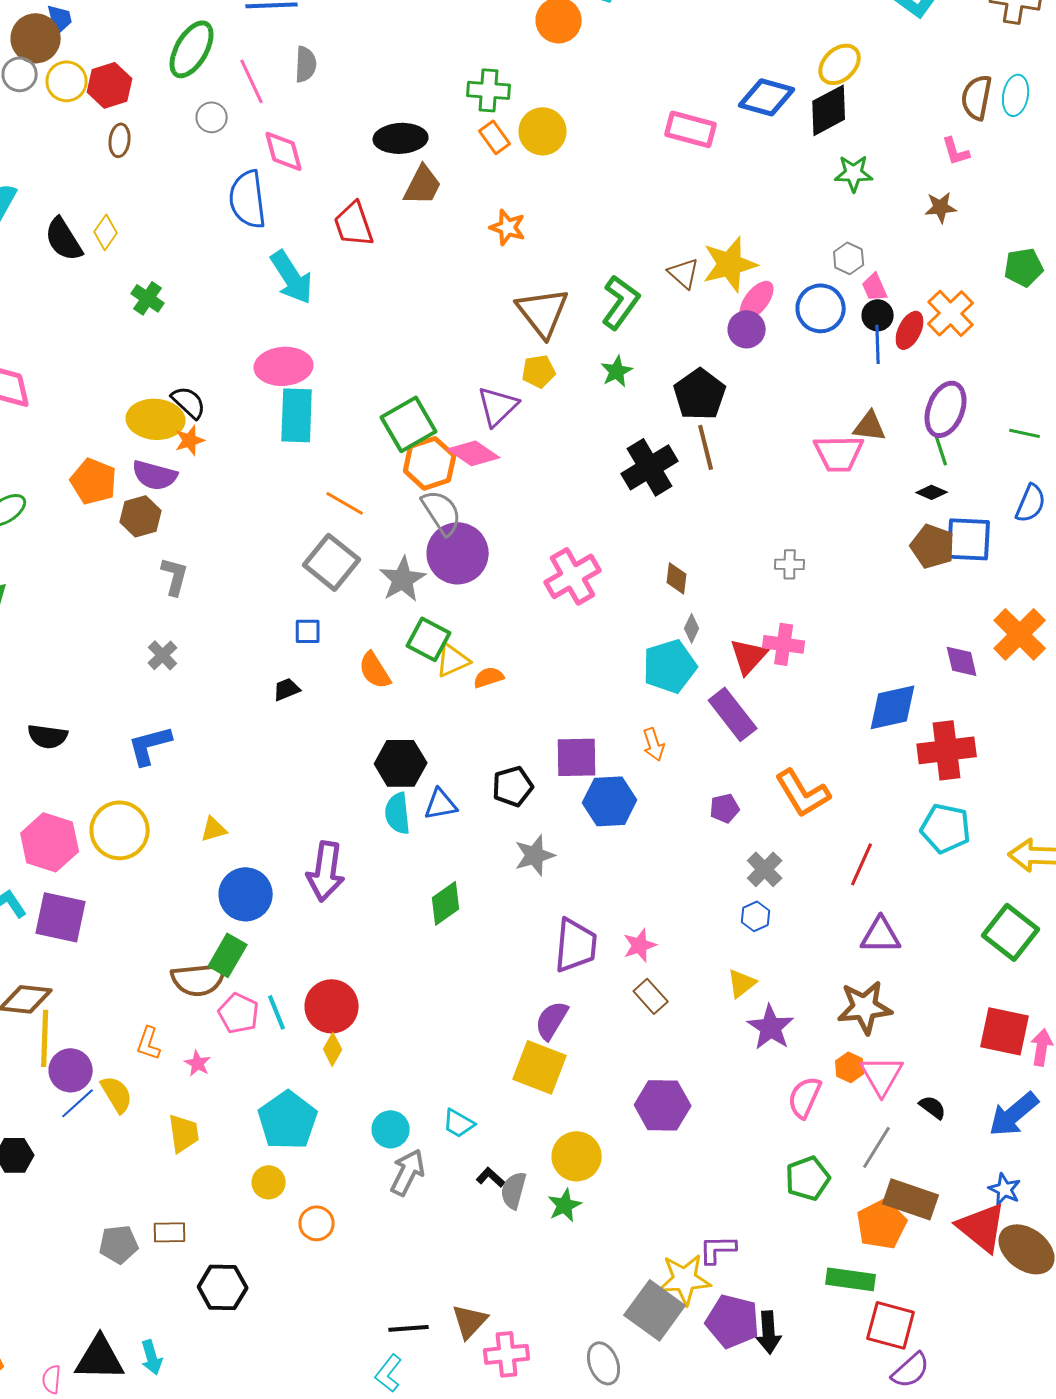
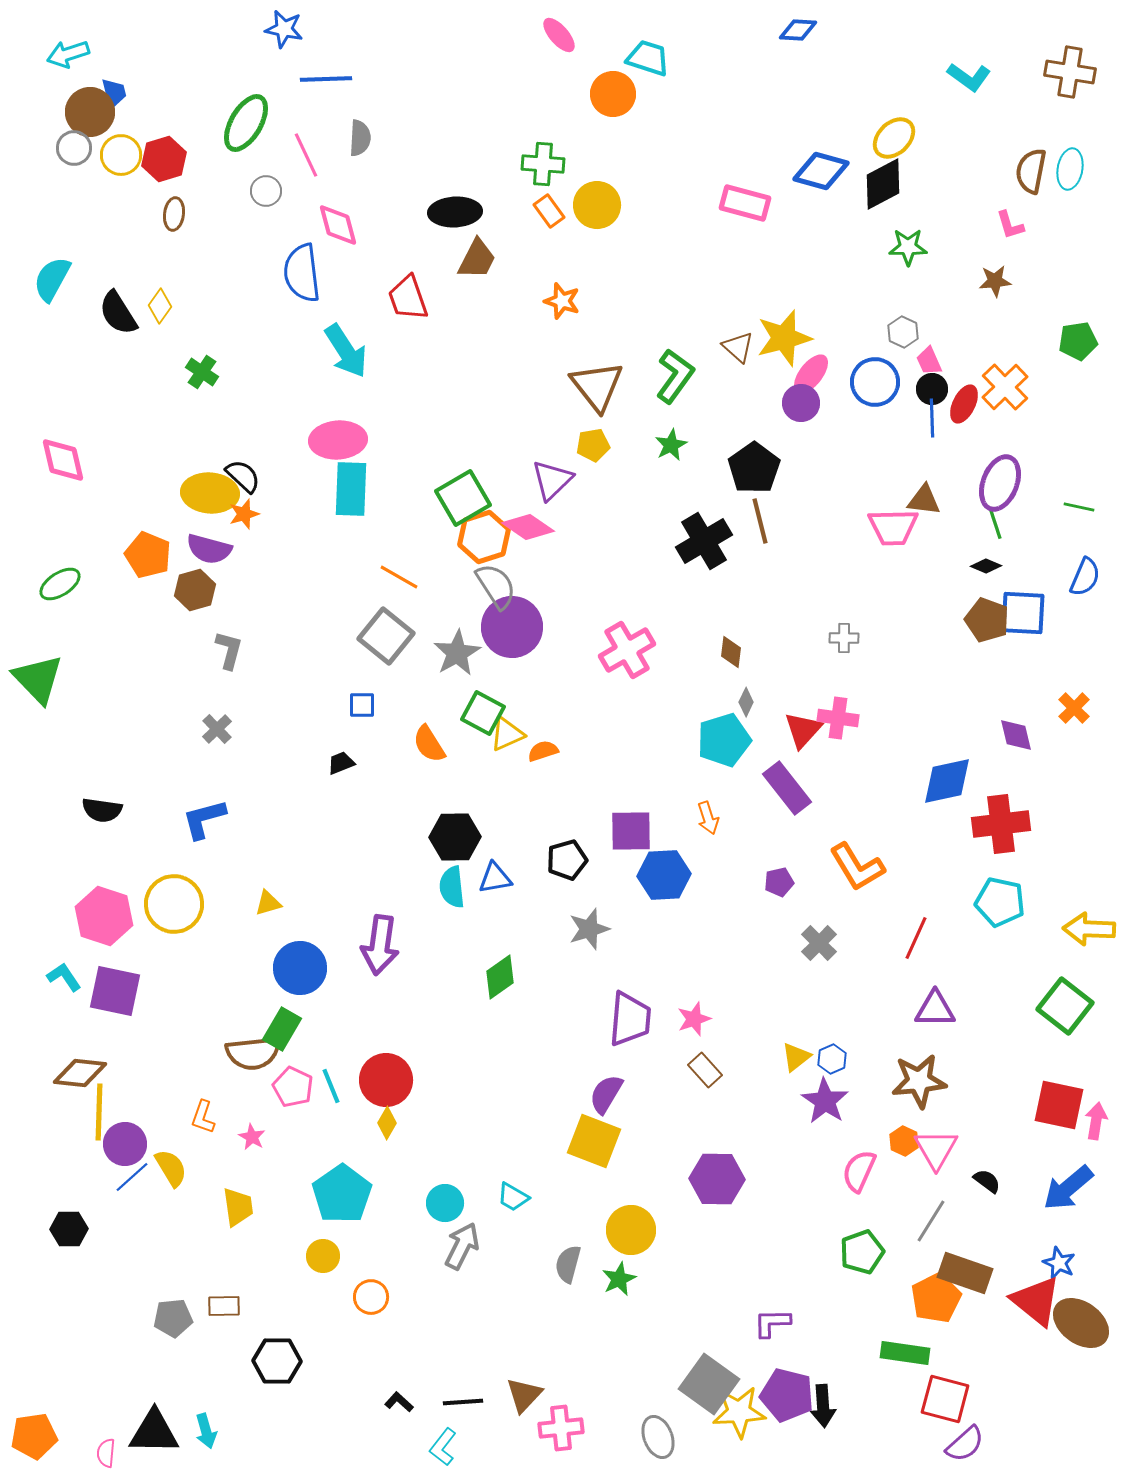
orange cross: (1020, 634) -> (1074, 708), size x0.6
blue hexagon: (756, 916) -> (832, 1059), moved
black L-shape: (491, 1177) -> (399, 1402), moved
yellow star: (685, 1279) -> (739, 1412), moved

